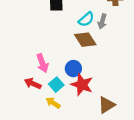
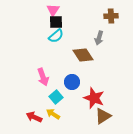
cyan semicircle: (86, 19) -> (56, 36), moved
red arrow: (33, 84) -> (34, 117), moved
red star: (82, 85) -> (94, 98), moved

